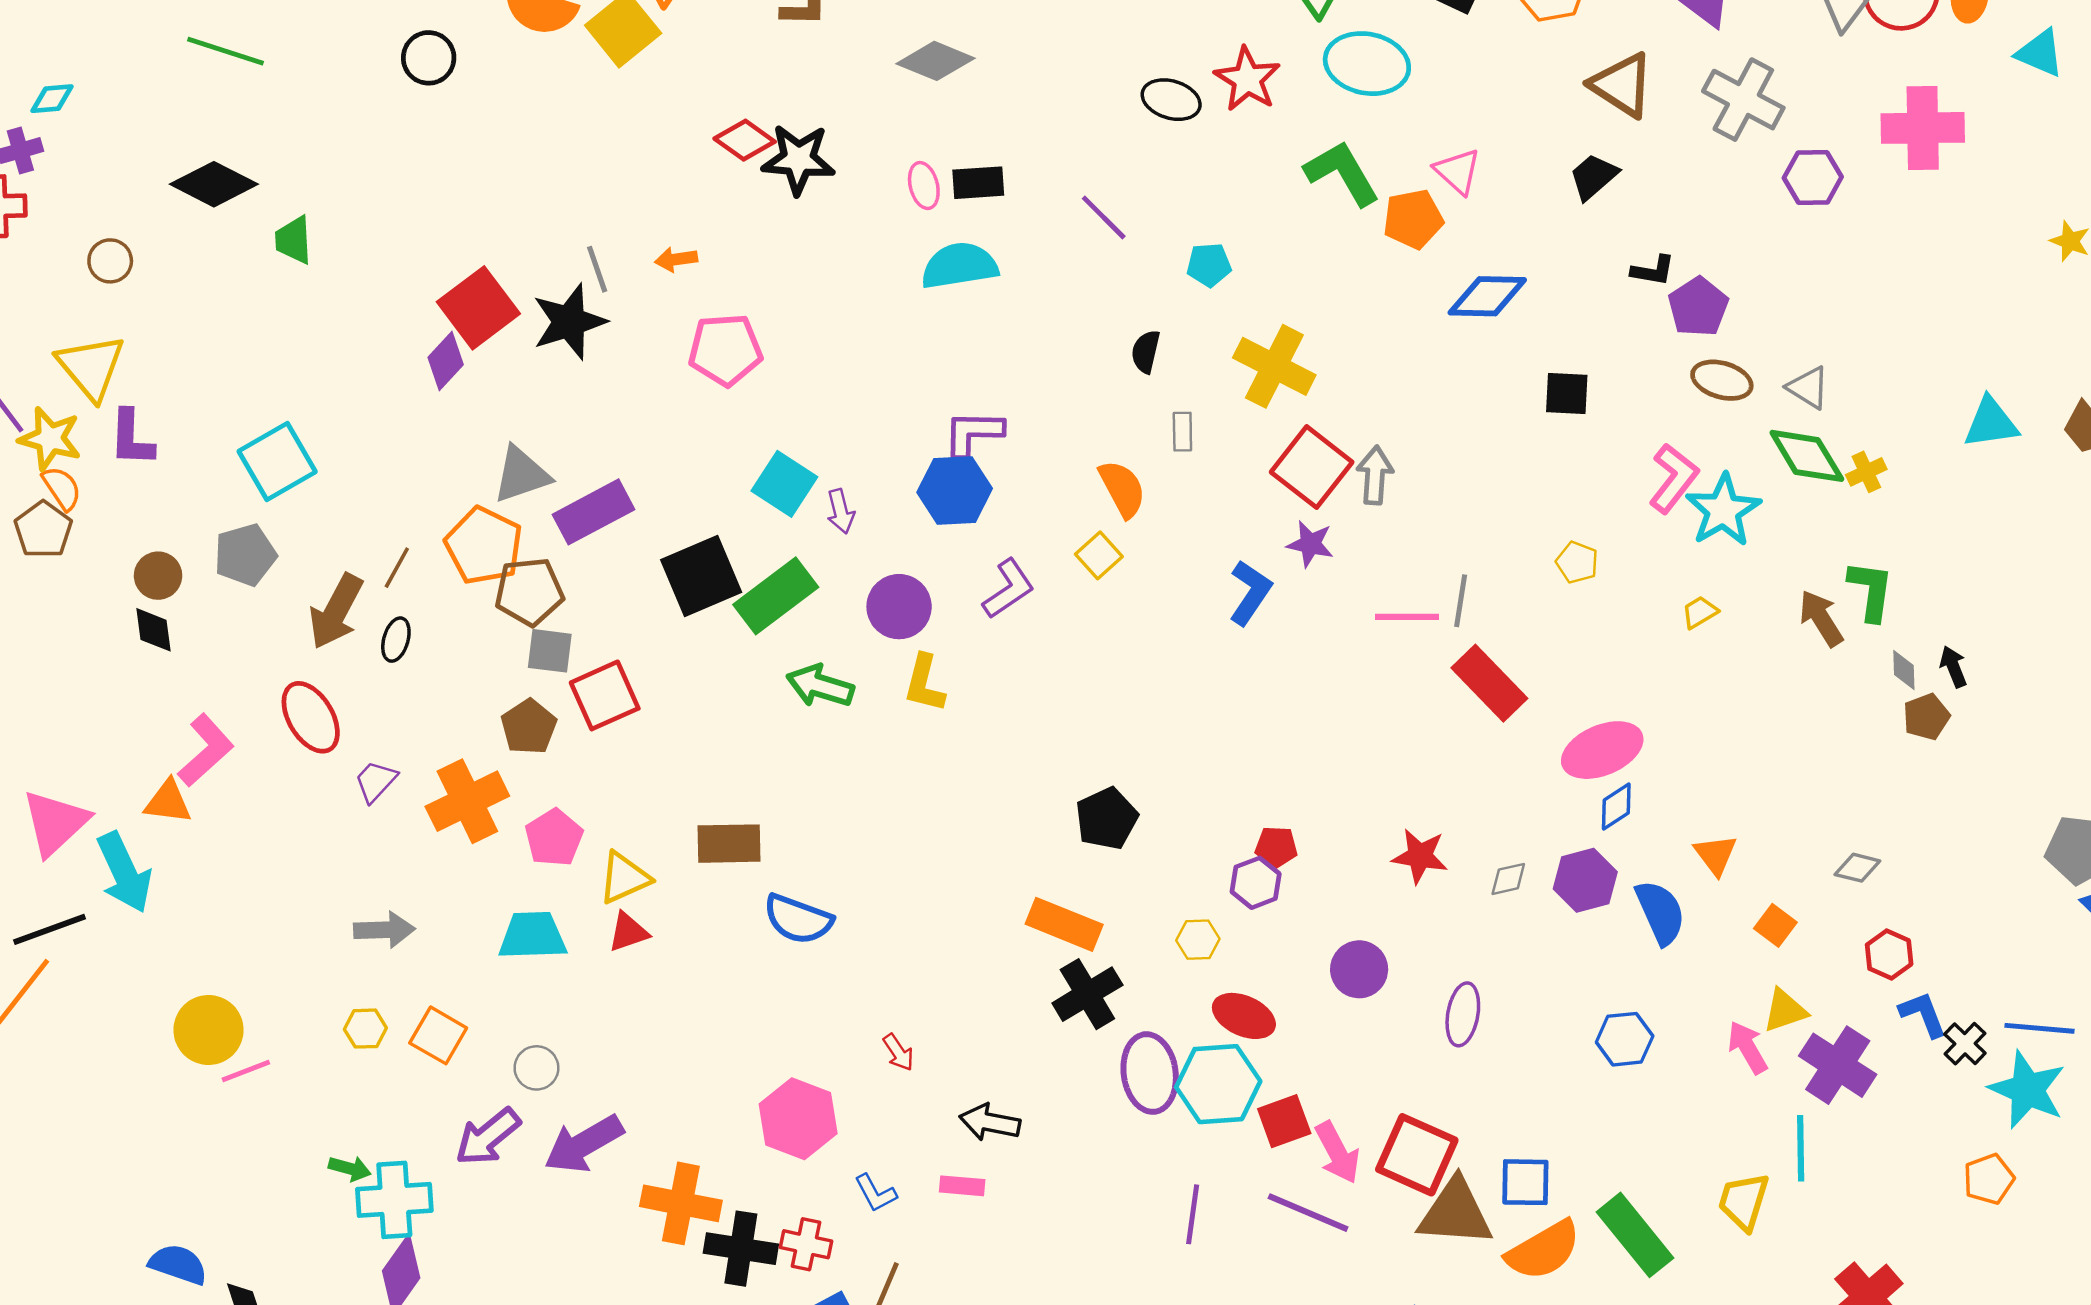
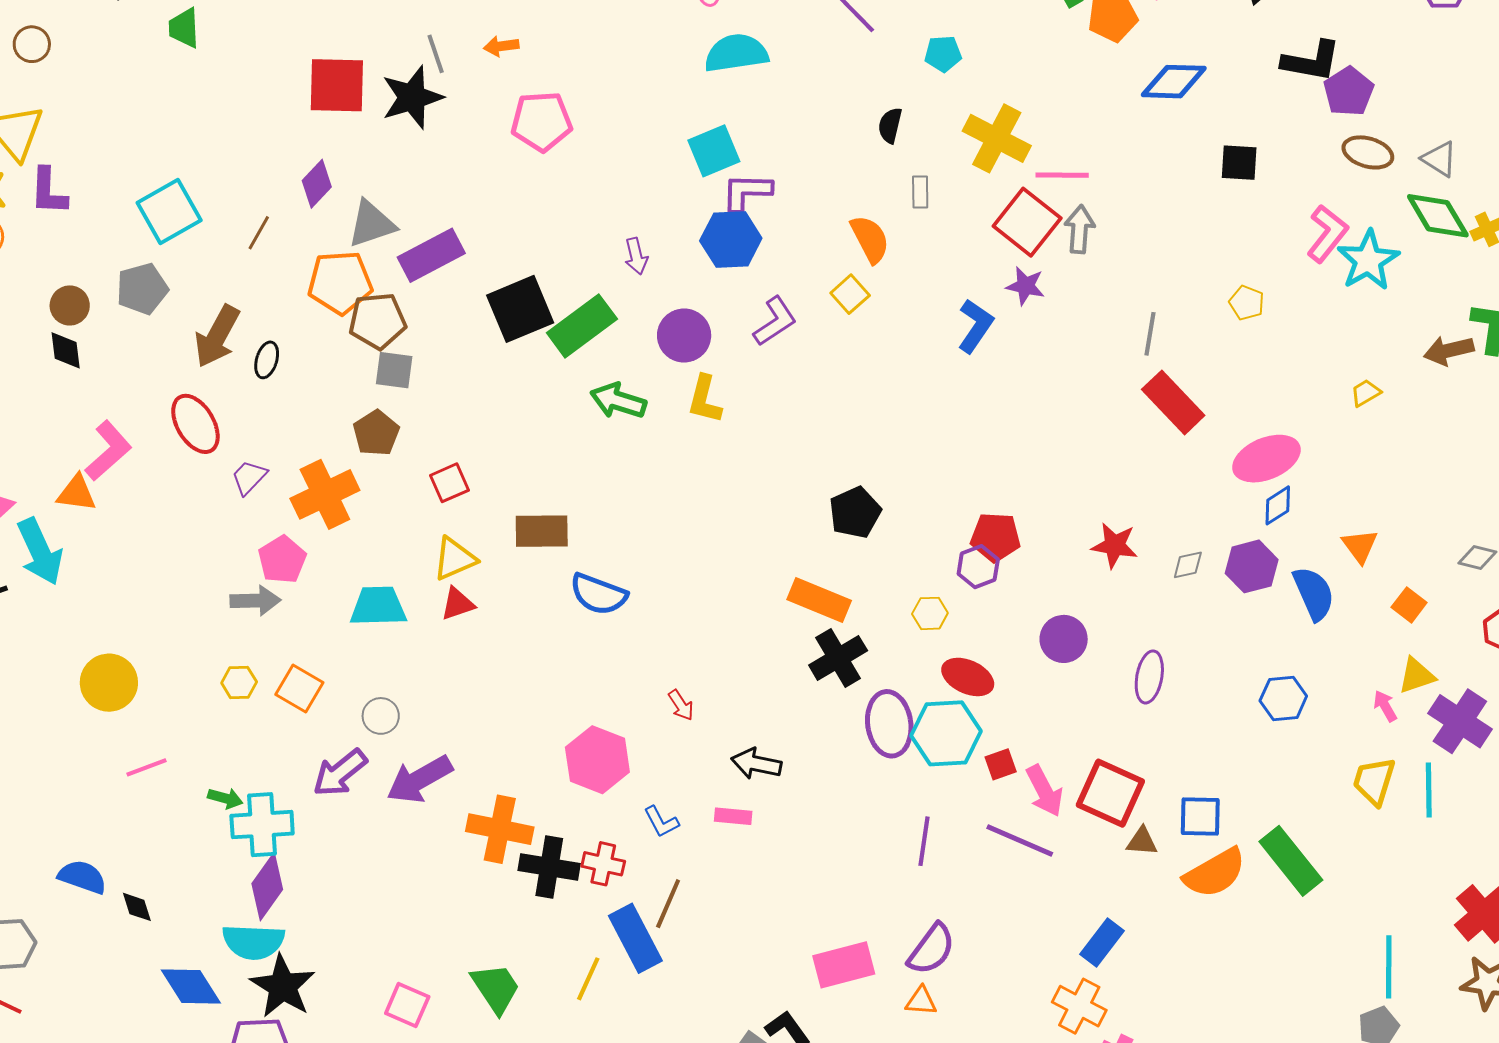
black L-shape: (1653, 271) -> (1311, 61), size x1.6
red square: (478, 308) -> (337, 85), turned 38
purple diamond: (446, 361) -> (317, 184), moved
cyan square: (784, 484) -> (714, 151), moved, turned 34
orange pentagon: (484, 546) -> (340, 283), turned -30
brown line: (397, 568) -> (259, 233), moved
yellow trapezoid: (1700, 612) -> (1366, 393), moved
pink line: (1407, 617) -> (1062, 175), moved
brown arrow: (1821, 618) -> (1449, 350), turned -72
red square: (605, 695) -> (449, 483), moved, size x0.7
pink pentagon: (554, 838) -> (282, 560), moved
red pentagon: (1276, 847) -> (995, 537), size x1.4
pink arrow: (1748, 1047) -> (1385, 706), size x0.7
pink line: (246, 1071) -> (146, 767), moved
red square: (1284, 1121) -> (1001, 764), size x0.7
yellow trapezoid: (1744, 1201) -> (1374, 781), moved
brown triangle: (1455, 1213) -> (1142, 841), size x0.5

